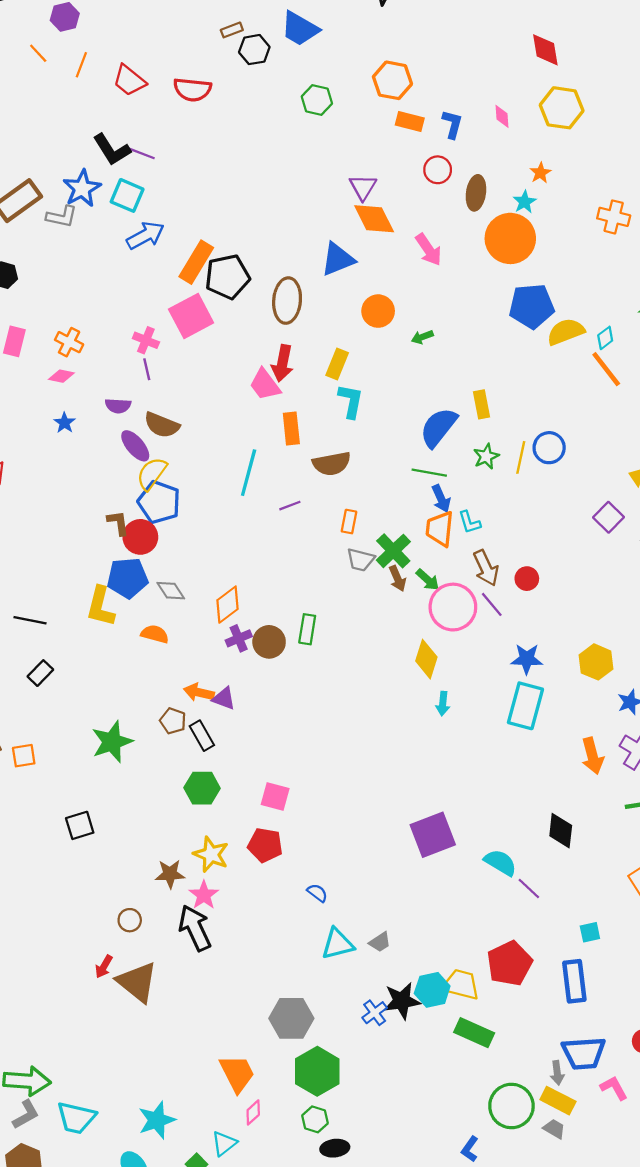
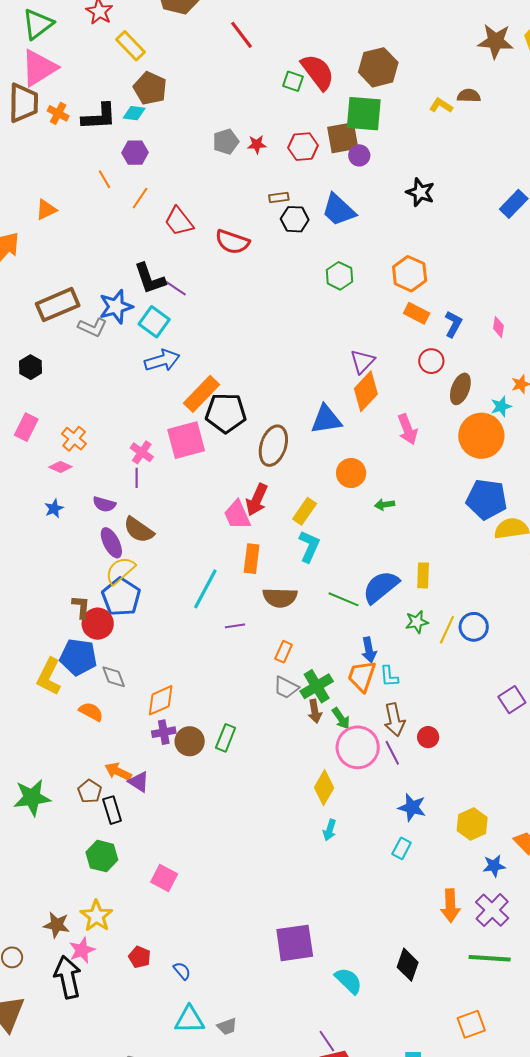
orange diamond: (374, 219) -> (366, 391), turned 57
green line: (429, 473) -> (343, 599), moved
cyan rectangle: (525, 706) -> (402, 848), size x0.5
red pentagon: (265, 845) -> (140, 957), moved, size x0.7
purple line: (529, 888) -> (327, 1041), moved

